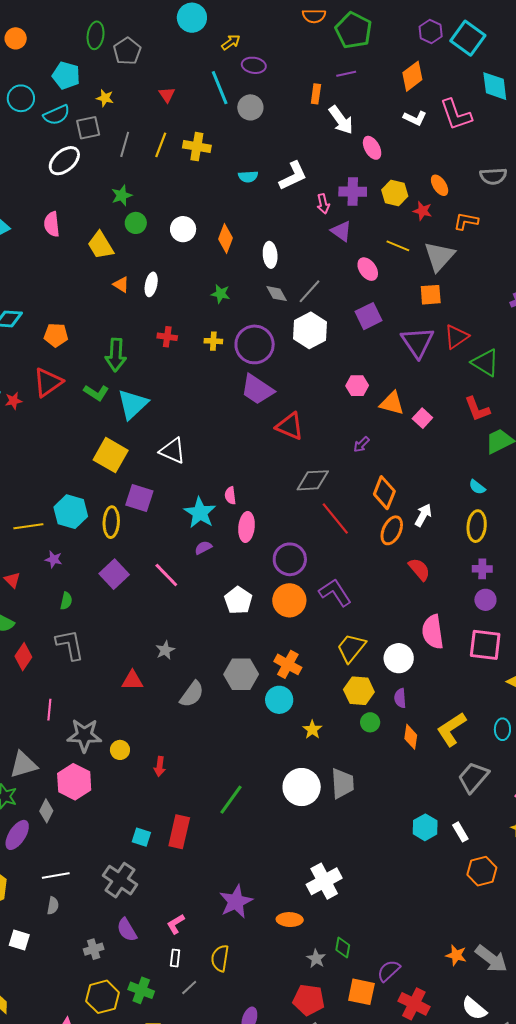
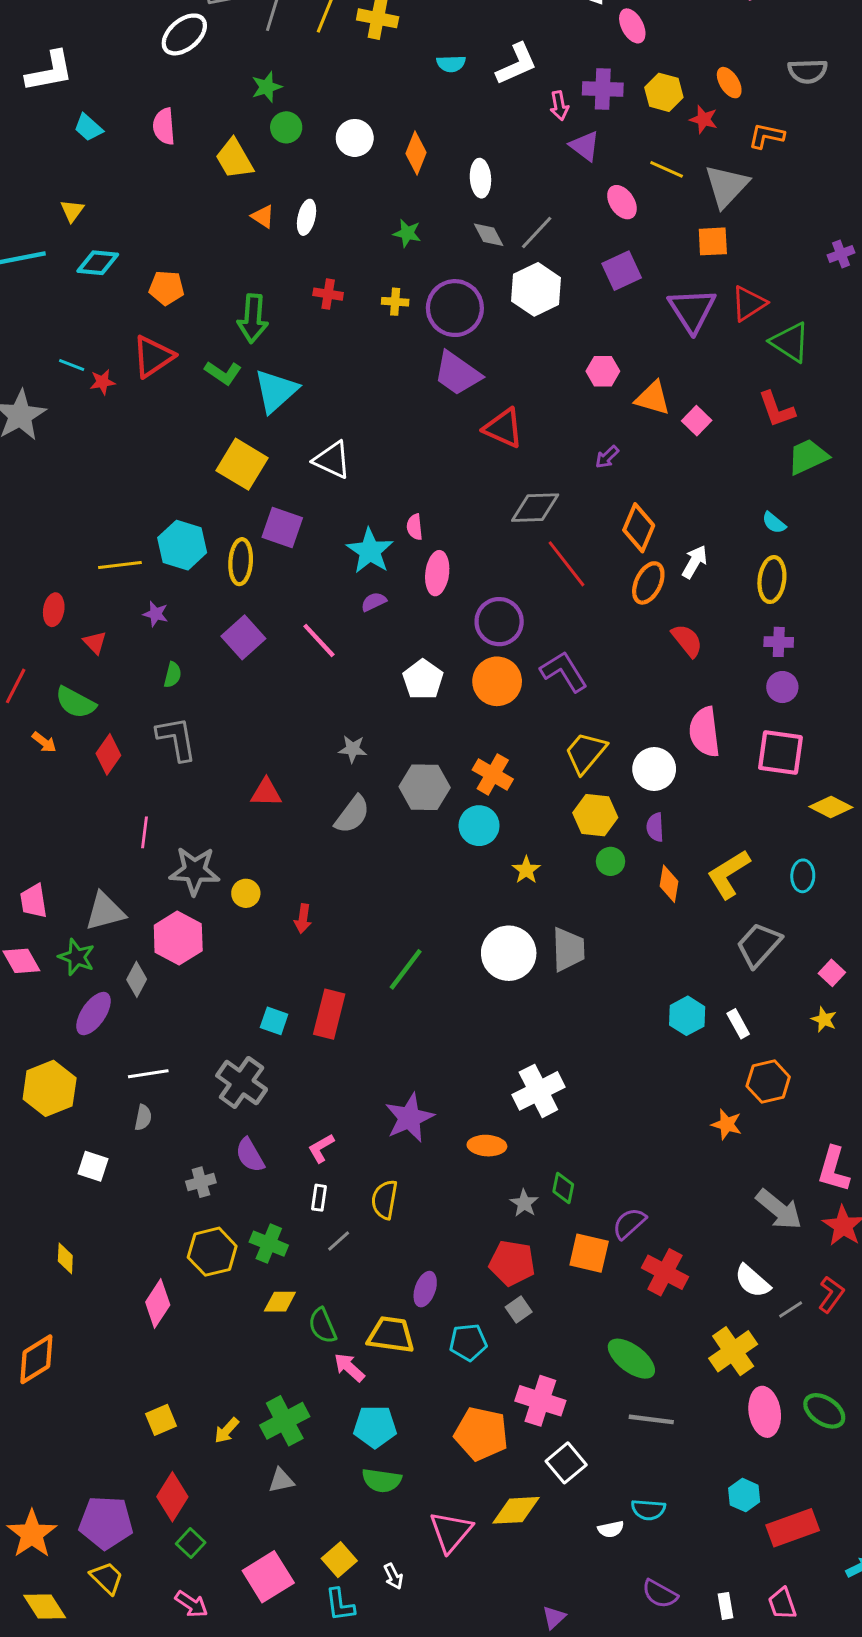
gray star: (165, 650) -> (353, 749), moved, turned 30
orange star: (456, 955) -> (727, 1124), moved

